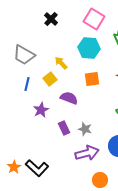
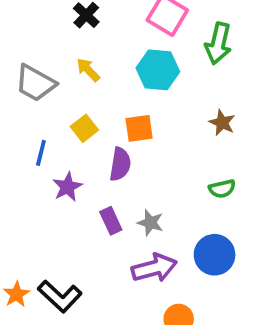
yellow arrow: (61, 63) -> (88, 70), moved
orange square: (92, 79) -> (139, 128), moved
blue line: (27, 84) -> (41, 153), moved
purple semicircle: (69, 98) -> (120, 164), turned 78

